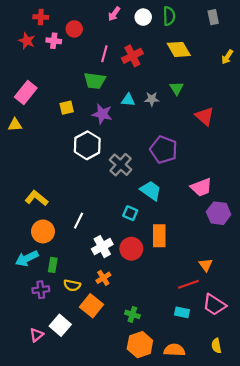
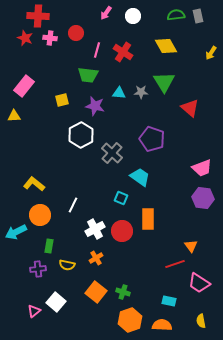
green semicircle: (169, 16) -> (176, 15), moved, turned -96
red cross: (41, 17) -> (38, 16), size x1.5
red circle: (74, 29) -> (76, 33), moved
red cross: (132, 56) -> (123, 52), turned -30
green triangle: (177, 88) -> (164, 82), size x1.6
pink trapezoid: (201, 187) -> (202, 168), moved
cyan arrow: (27, 258) -> (16, 232), moved
orange square: (91, 306) -> (96, 292), moved
cyan rectangle: (182, 312) -> (169, 301), moved

